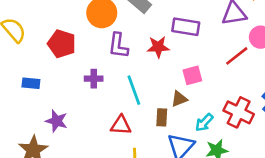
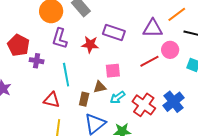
red pentagon: (62, 44) -> (18, 45), moved
cyan arrow: (204, 122) -> (118, 97), moved

